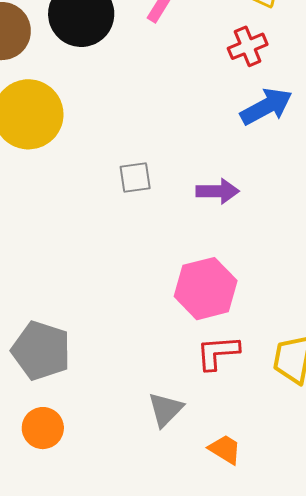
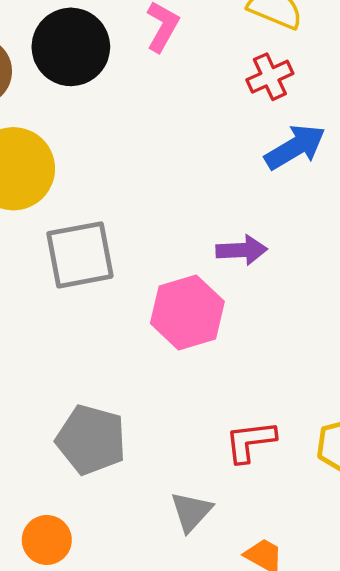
gray square: (135, 177) -> (80, 255), moved, size x1.8
pink hexagon: (206, 289) -> (187, 312), moved
gray pentagon: (41, 351) -> (91, 440), moved

